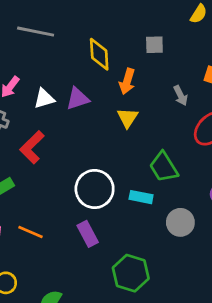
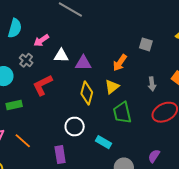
yellow diamond: (99, 54) -> (87, 93), moved
green trapezoid: (164, 167) -> (122, 113), moved
white circle: (95, 189) -> (75, 127), size x0.7

